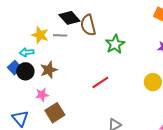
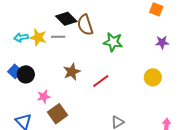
green star: (115, 44) -> (113, 42), turned -30
cyan arrow: (27, 52) -> (21, 37), moved
brown star: (49, 70) -> (72, 72), moved

